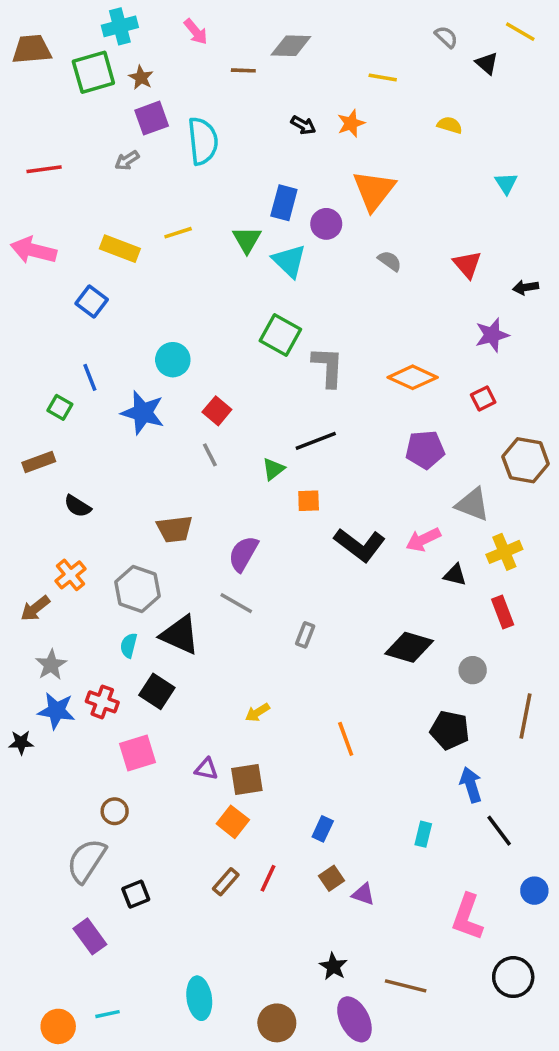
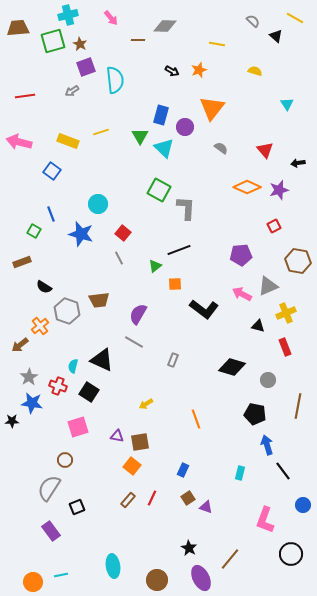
orange diamond: (413, 377) -> (247, 187), moved
gray triangle: (473, 504) -> (268, 286), turned -45
pink arrow: (423, 540) -> (242, 294), moved, turned 54
gray hexagon: (138, 589) -> (67, 311), moved
red cross: (102, 702) -> (58, 386), moved
brown line: (406, 986) -> (230, 559), turned -65

